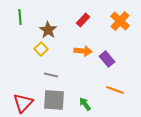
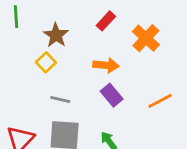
orange cross: (120, 21) -> (146, 38), moved
purple rectangle: (107, 59) -> (112, 95), moved
orange line: (115, 90) -> (160, 101), moved, turned -48

